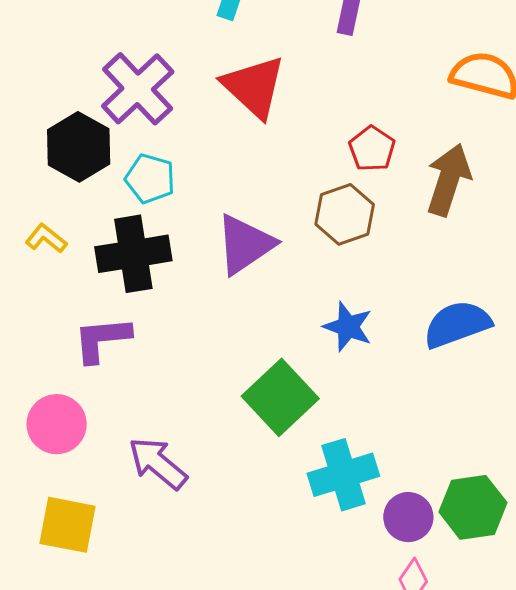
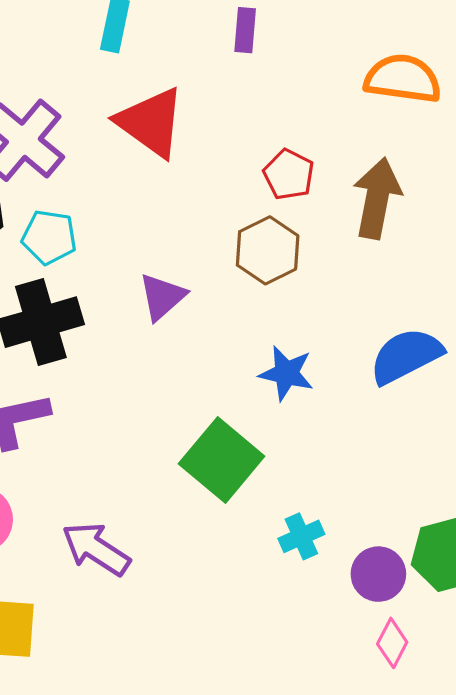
purple triangle: (245, 244) -> (162, 297), size x0.7
cyan cross: (343, 475) -> (301, 536), size x0.6

